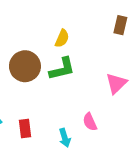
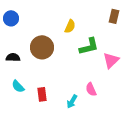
green L-shape: (62, 69) -> (89, 46), moved
cyan arrow: (65, 138) -> (72, 101), turned 48

